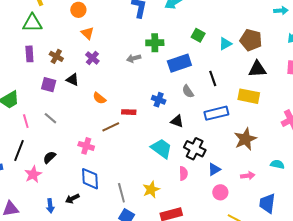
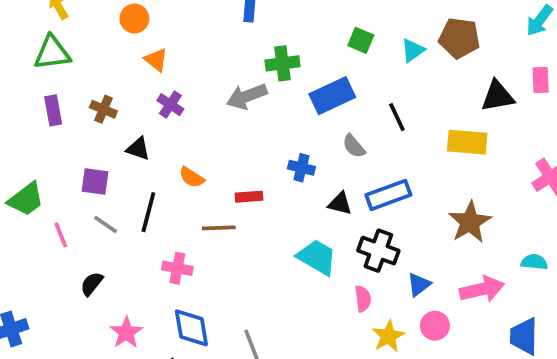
gray arrow: (134, 58) -> (247, 96), size x1.5
black triangle: (257, 69) -> (498, 96), moved
purple square: (49, 85) -> (95, 182), moved
blue rectangle: (216, 113) -> (388, 195), moved
brown line: (111, 127) -> (219, 228), turned 30
black line: (19, 150) -> (148, 212), moved
black semicircle: (49, 157) -> (92, 284), moved
pink star: (33, 174) -> (126, 333), moved
pink arrow: (248, 176) -> (482, 289), size x1.6
yellow star: (151, 190) -> (388, 336), moved

